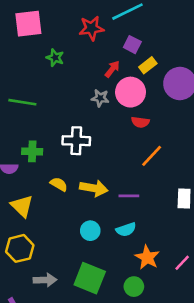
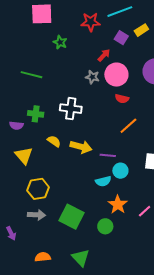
yellow rectangle: (148, 65) -> (141, 30), moved
cyan circle: (90, 231) -> (120, 171), moved
yellow hexagon: (20, 248) -> (38, 189), moved

